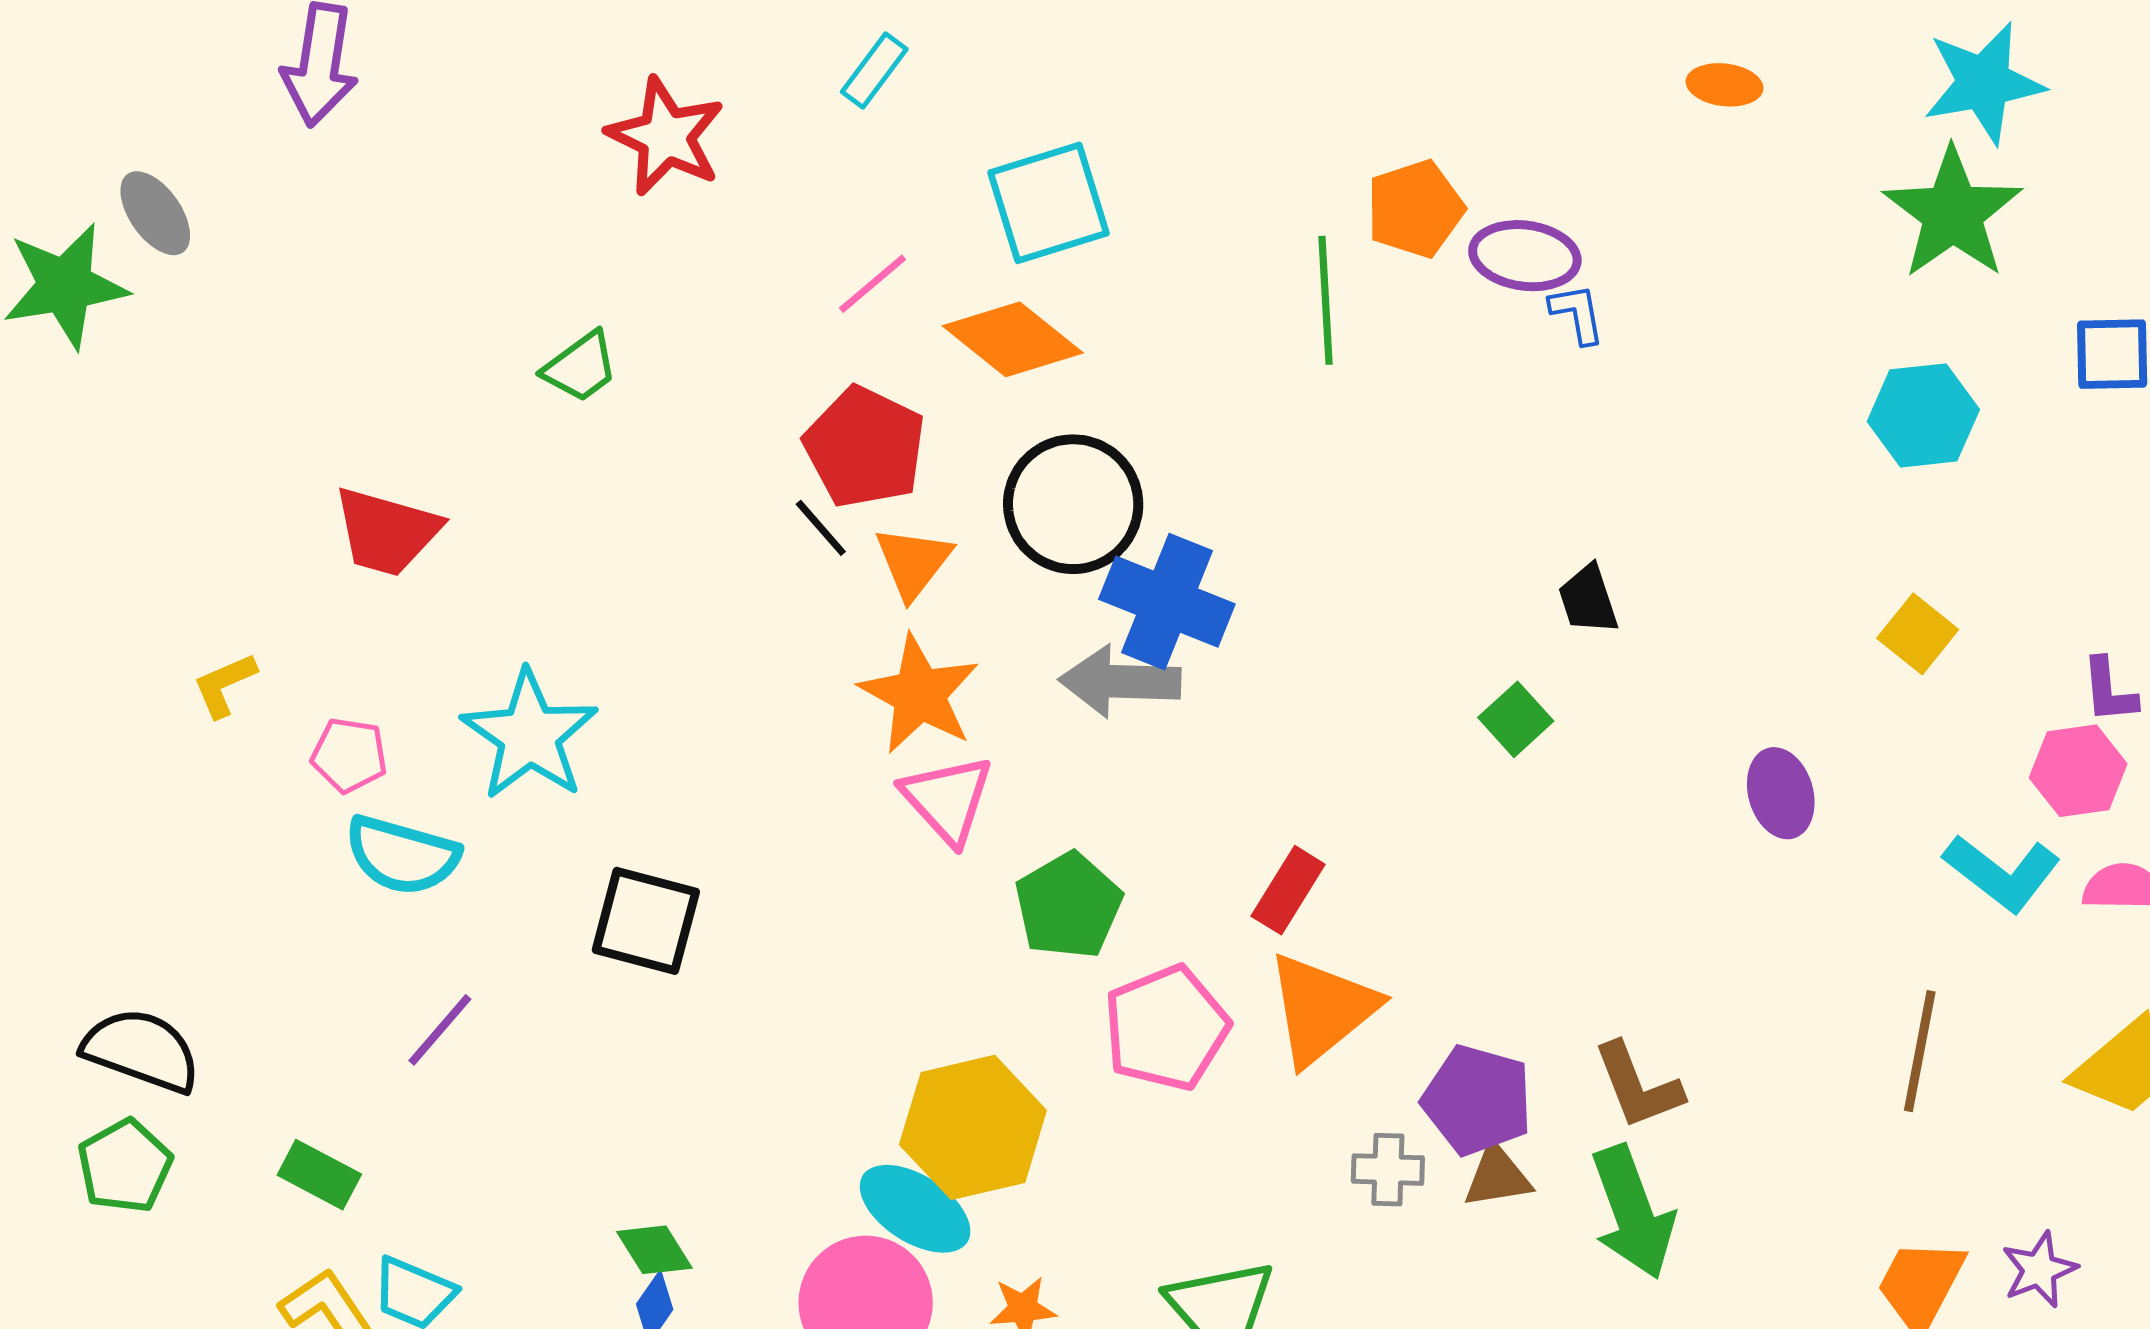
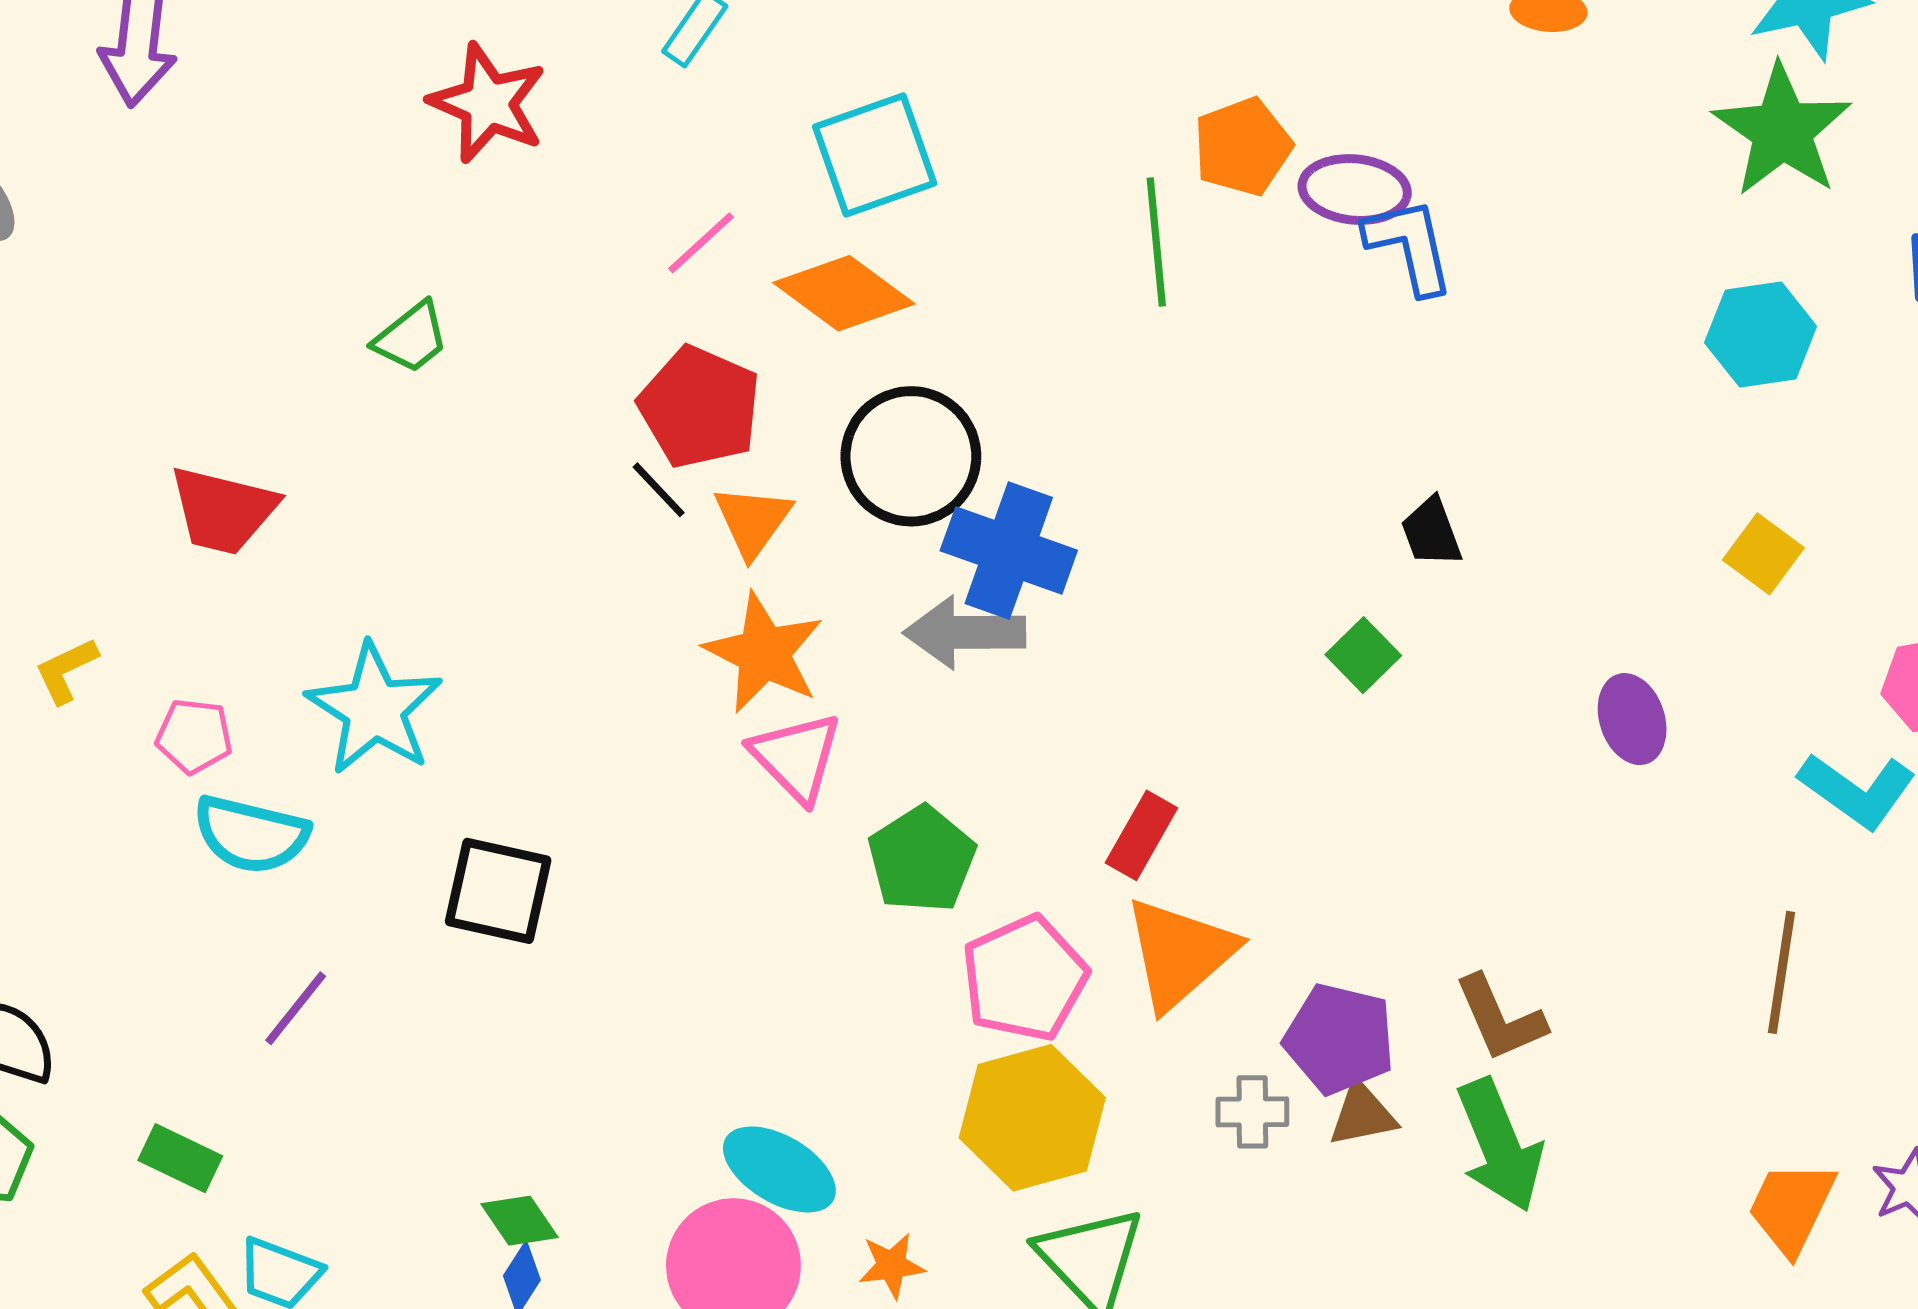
blue L-shape: (1577, 314) -> (1409, 246), size x1.6
yellow hexagon: (973, 1127) -> (1032, 1118), moved

